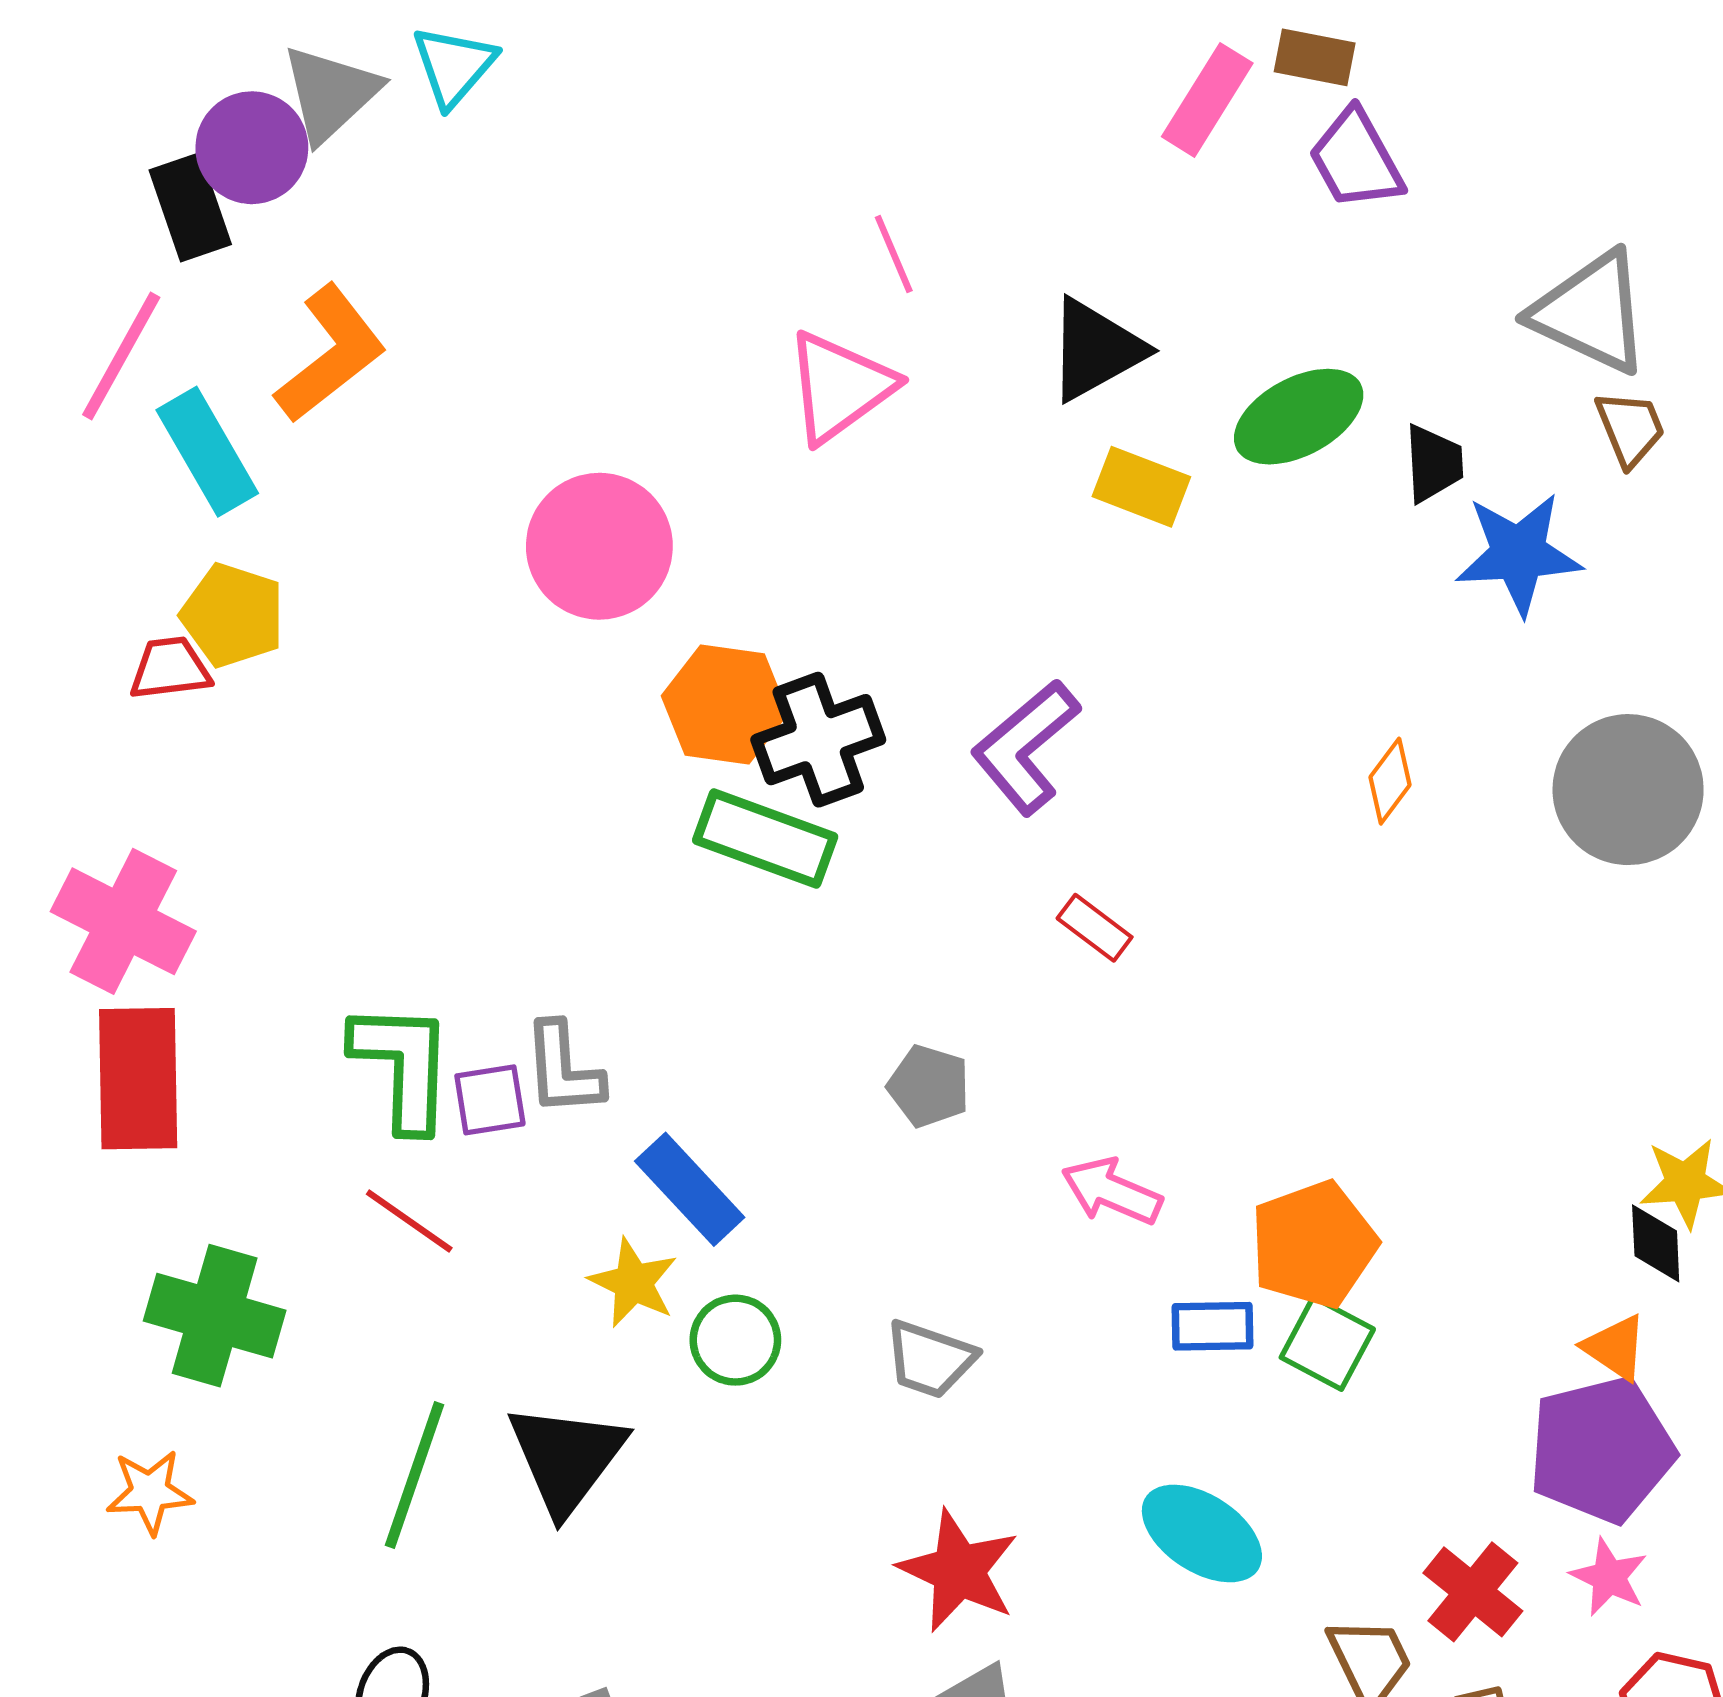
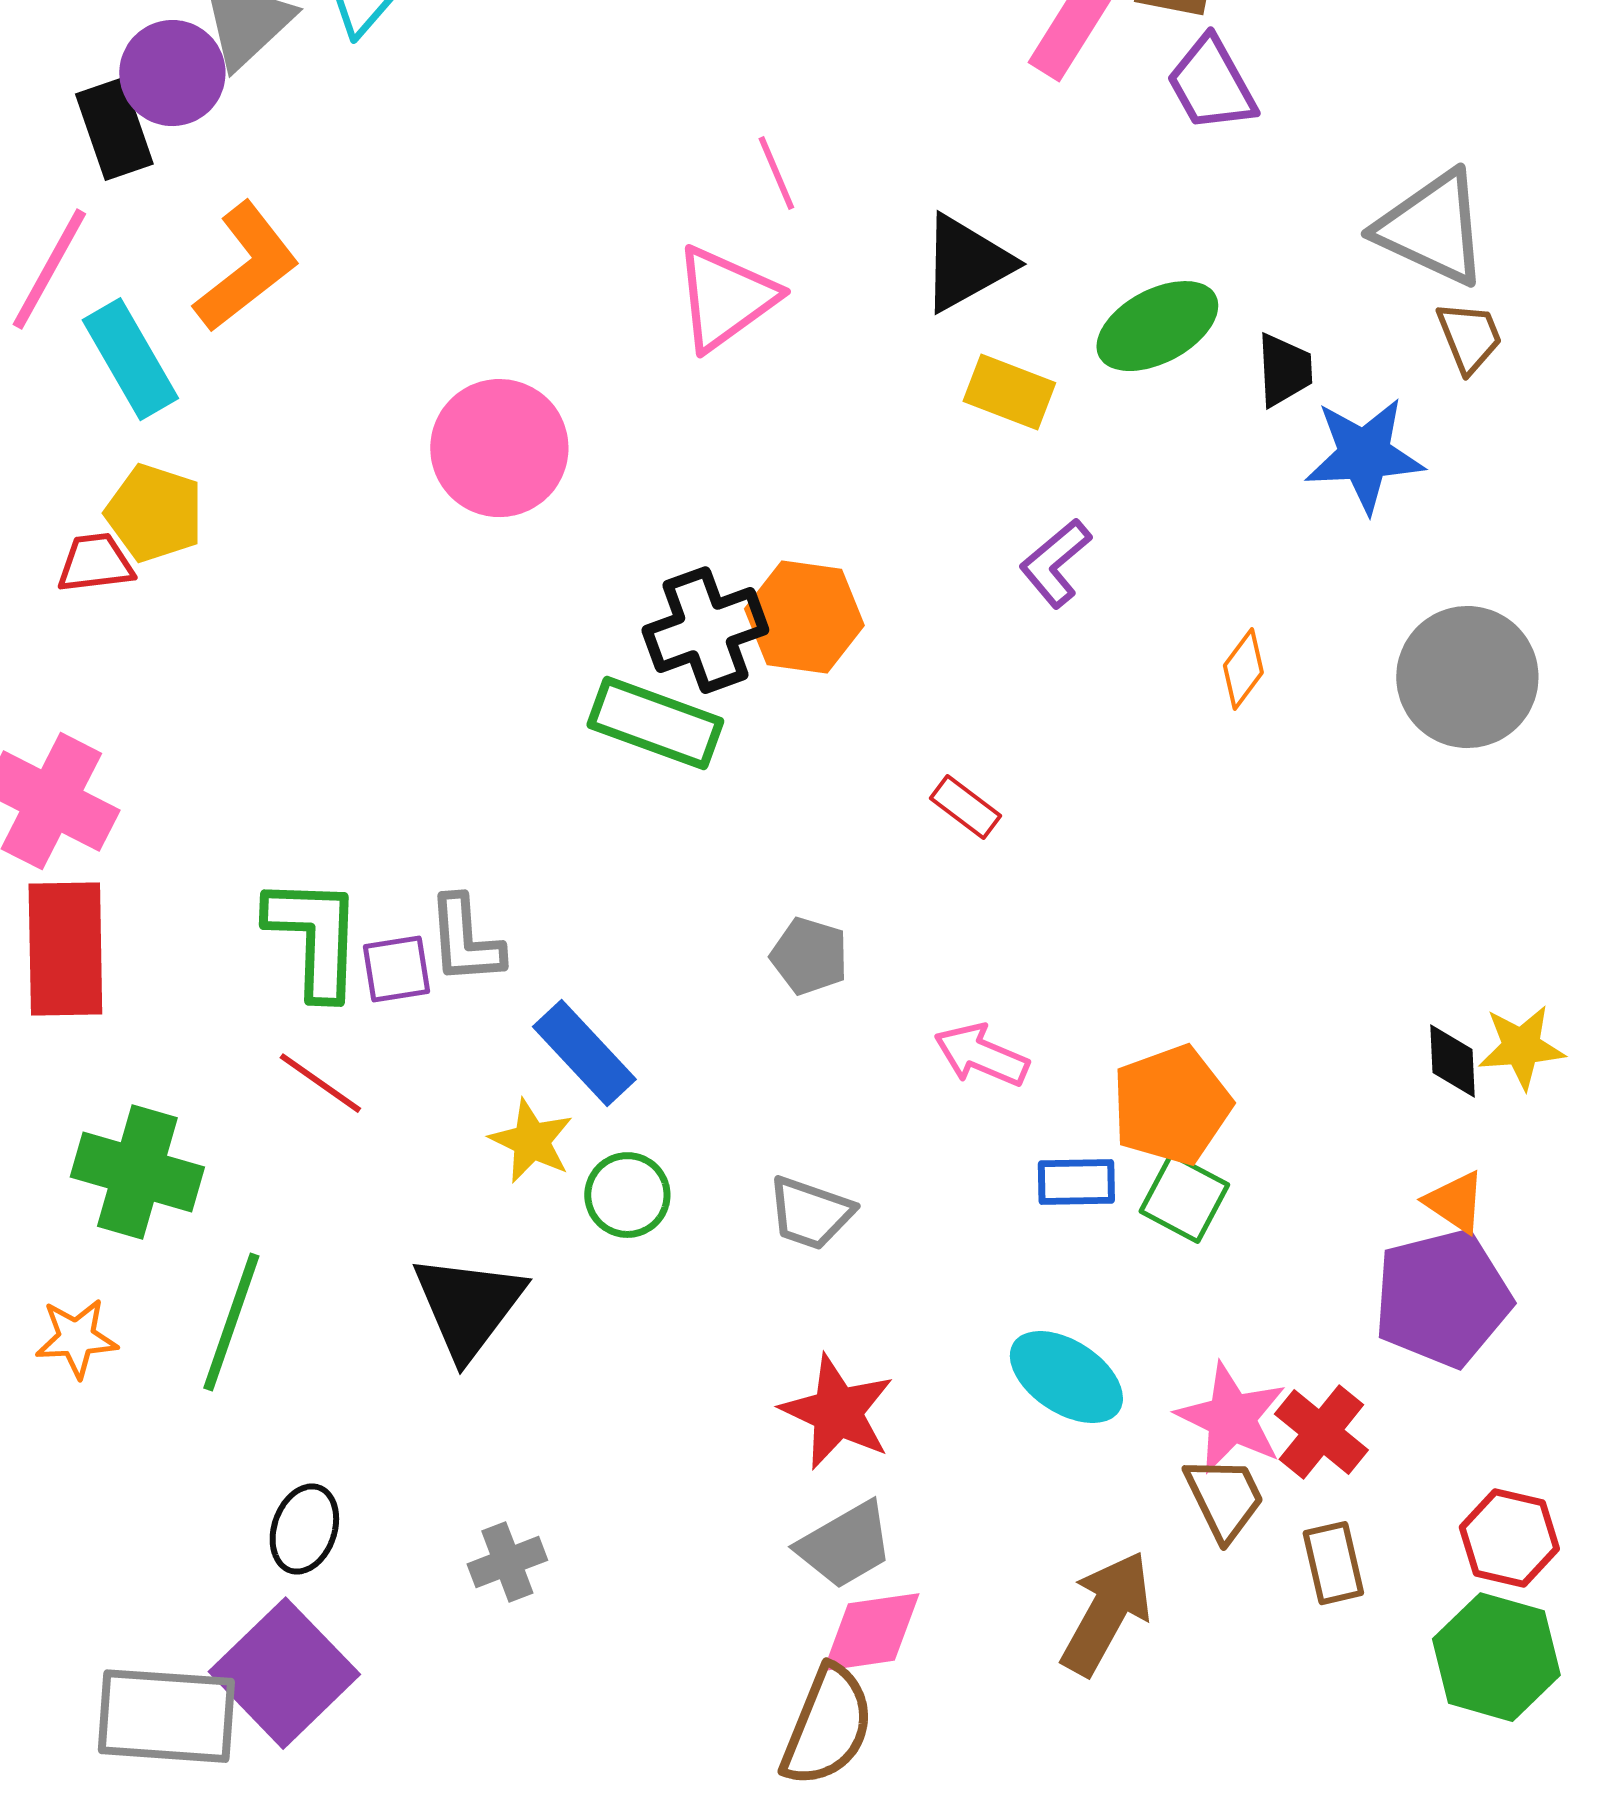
orange hexagon: (725, 705) -> (804, 617), moved
purple L-shape: (1026, 747) -> (1055, 563), moved, size x0.7
black diamond: (1656, 1243) -> (1452, 1061), moved
green line: (414, 1475) -> (231, 1322), moved
pink star: (1609, 1577) -> (1231, 1418), moved, size x1.5

